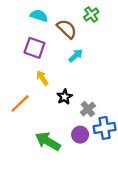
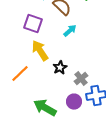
yellow arrow: (42, 78) -> (40, 51), size x1.5

